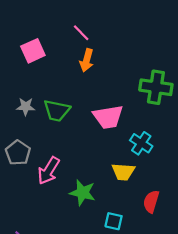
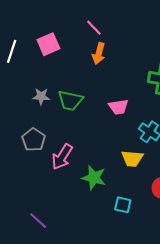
pink trapezoid: (108, 117) -> (119, 107), size x0.7

